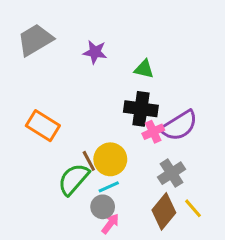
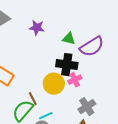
purple semicircle: (179, 126) -> (92, 47), moved
yellow circle: (110, 159) -> (54, 84), moved

